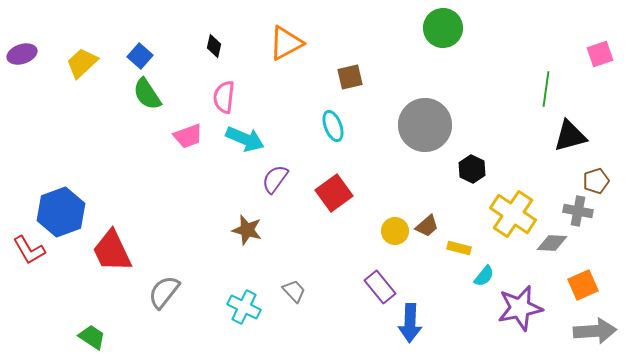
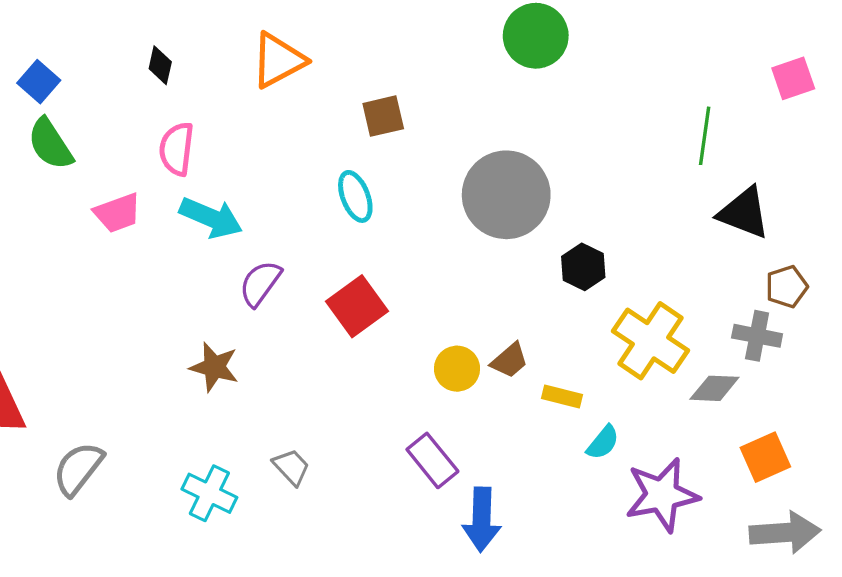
black triangle: (570, 136) -> (744, 213), turned 36

